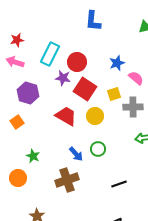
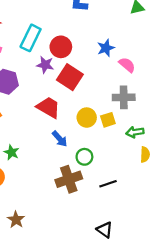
yellow square: (114, 94) -> (108, 120), moved
yellow circle: (95, 116) -> (87, 118), moved
green circle: (98, 149) -> (84, 157), moved
blue arrow: (76, 154) -> (60, 139), moved
brown cross: (67, 180) -> (69, 179), moved

